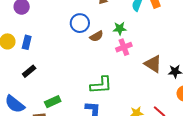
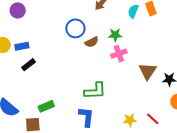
blue rectangle: (27, 42) -> (22, 46), turned 64
brown triangle: (153, 64) -> (148, 71), turned 30
black rectangle: (29, 71) -> (28, 65), moved

